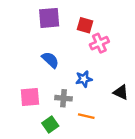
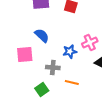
pink cross: (99, 43) -> (90, 42), moved
pink square: (30, 97) -> (25, 54), moved

